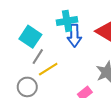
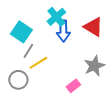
cyan cross: (67, 21) -> (56, 17), turned -30

